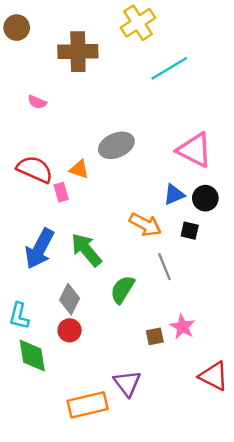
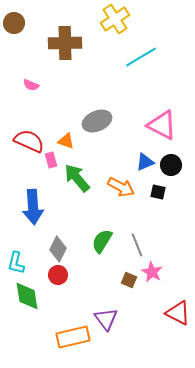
blue arrow: (39, 249) -> (33, 207), turned -32
green arrow: (86, 250) -> (77, 178), moved
gray line: (164, 267) -> (137, 245), moved
brown square: (155, 336) -> (129, 280), turned 35

